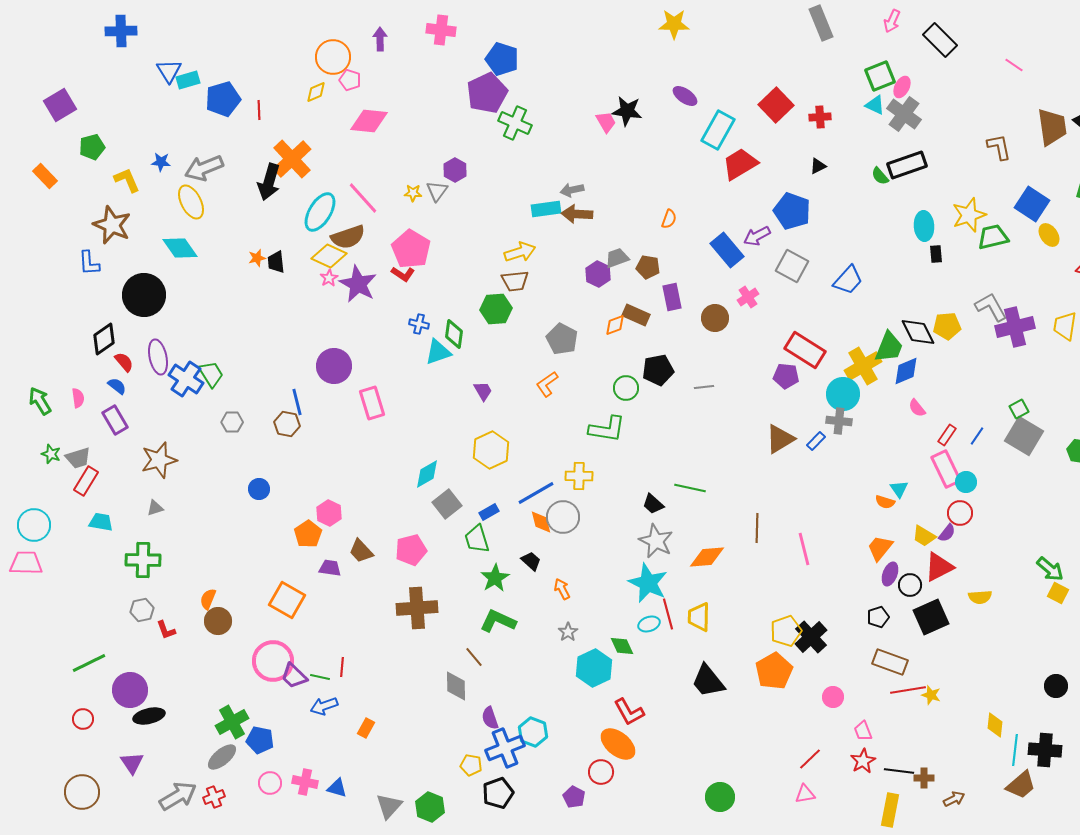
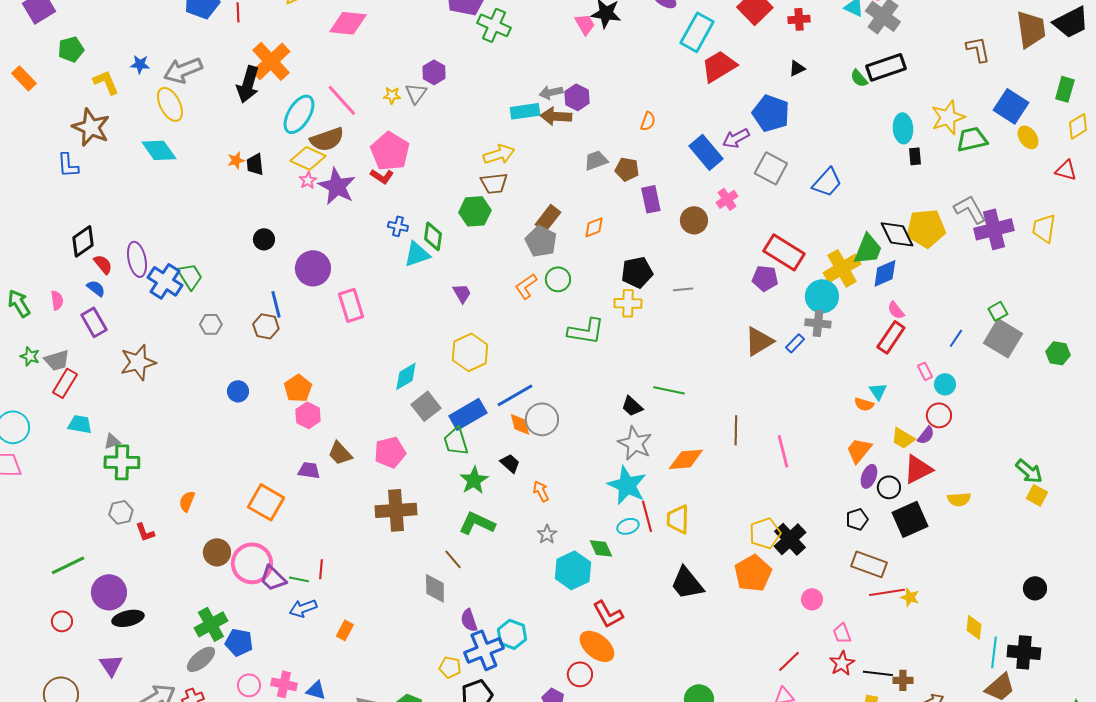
purple hexagon: (598, 274) -> (577, 97), moved
black circle: (144, 295) -> (264, 239), moved, size x0.5
brown rectangle: (636, 315) -> (548, 218), moved, turned -76
yellow pentagon: (947, 326) -> (926, 228), size x1.4
green circle: (626, 388) -> (558, 279), moved
red rectangle: (947, 435) -> (891, 337), moved, size x1.5
pink rectangle: (946, 469) -> (925, 371), size x0.5
yellow cross: (579, 476) -> (628, 303), moved
gray triangle: (155, 508) -> (112, 441), moved
blue rectangle: (489, 512) -> (468, 414), size x1.8
orange pentagon: (308, 534) -> (298, 388), moved
brown circle: (218, 621) -> (217, 552), moved

